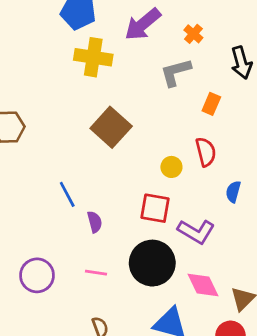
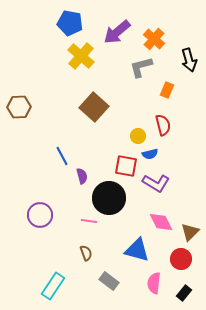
orange cross: (193, 34) -> (154, 39), size x1.5
yellow cross: (93, 57) -> (81, 56), turned 32
blue semicircle: (233, 192) -> (150, 154), moved, turned -119
black circle: (152, 263) -> (109, 198), moved
pink line: (96, 273) -> (89, 221), moved

